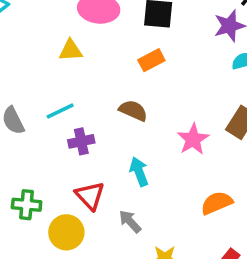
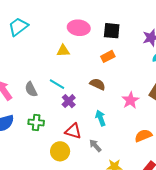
cyan line: (60, 111) -> (57, 84), turned 56
purple cross: (81, 141) -> (69, 101), turned -32
red triangle: (90, 196) -> (73, 131), turned -30
green cross: (27, 205) -> (36, 122), moved

